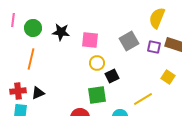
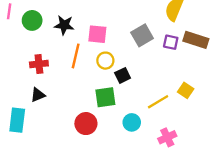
orange line: (31, 59) -> (76, 56), moved
yellow square: (168, 77) -> (186, 90), moved
red cross: (18, 91) -> (39, 64), moved

